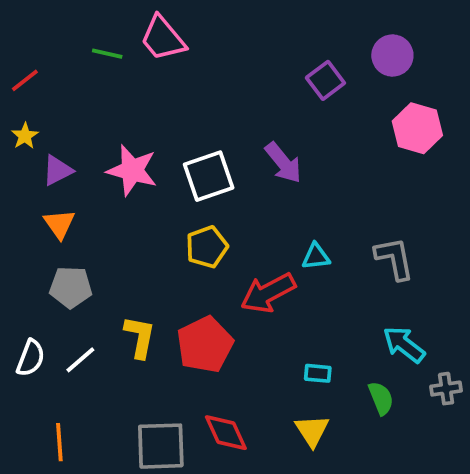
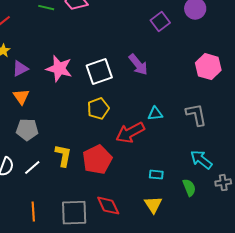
pink hexagon: (417, 128) -> (208, 67), moved
orange line: (59, 442) -> (33, 212), moved

